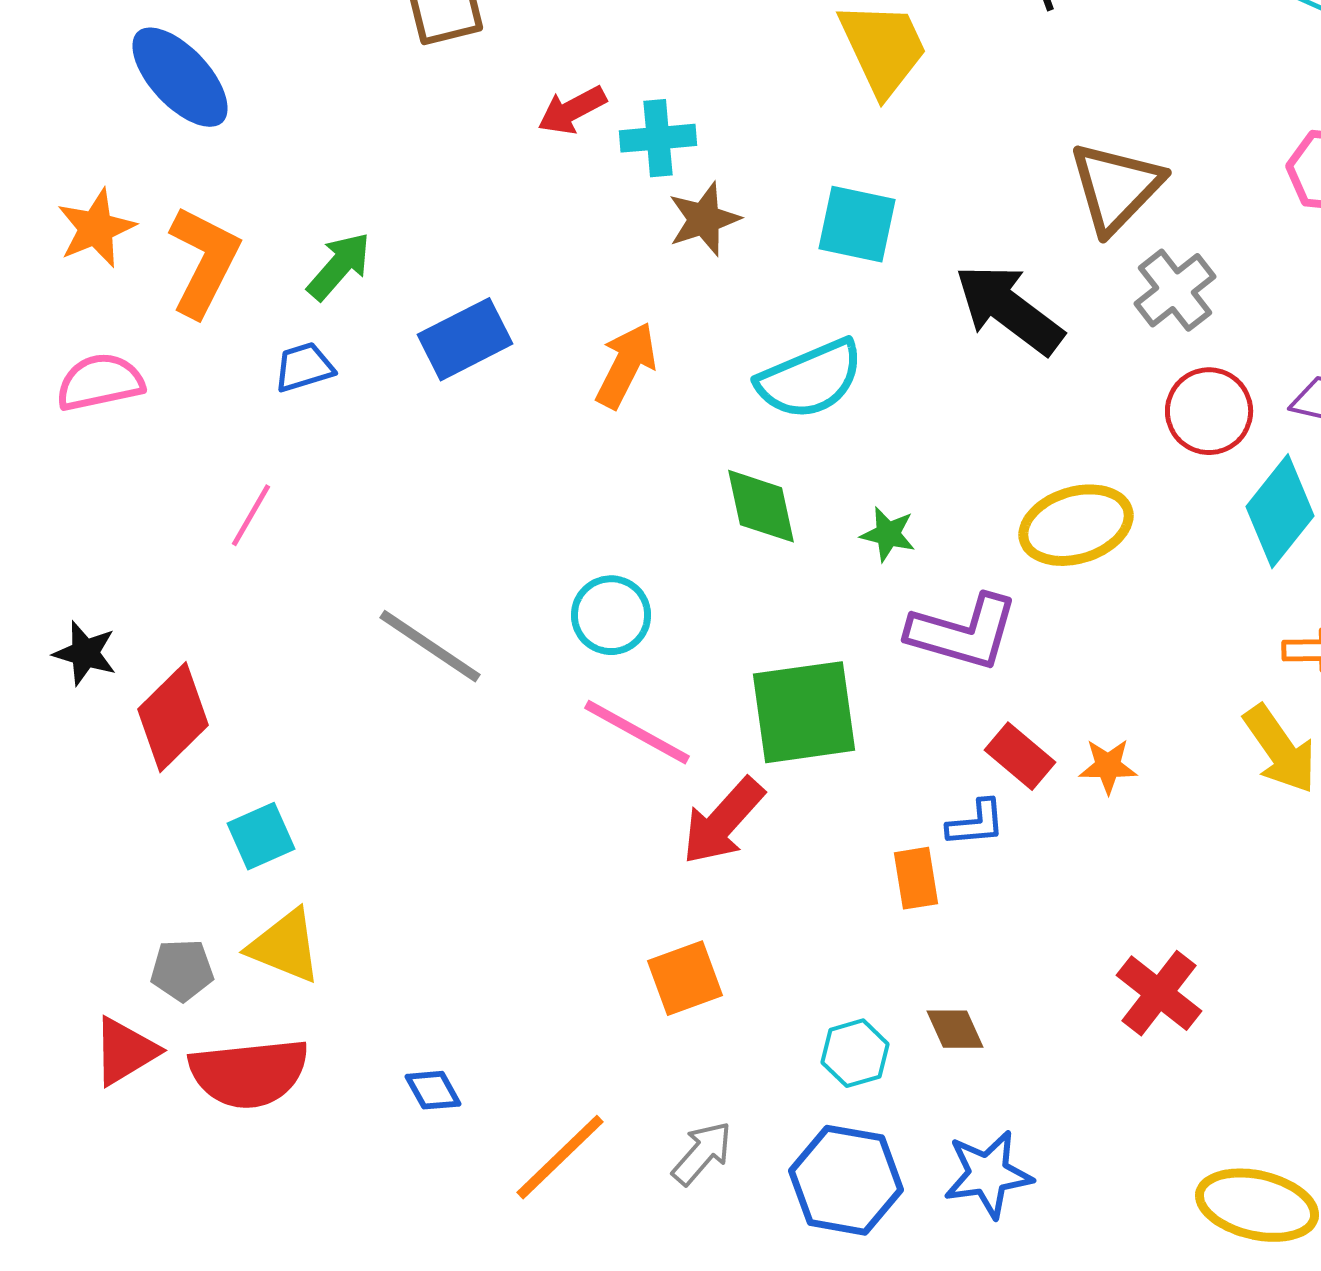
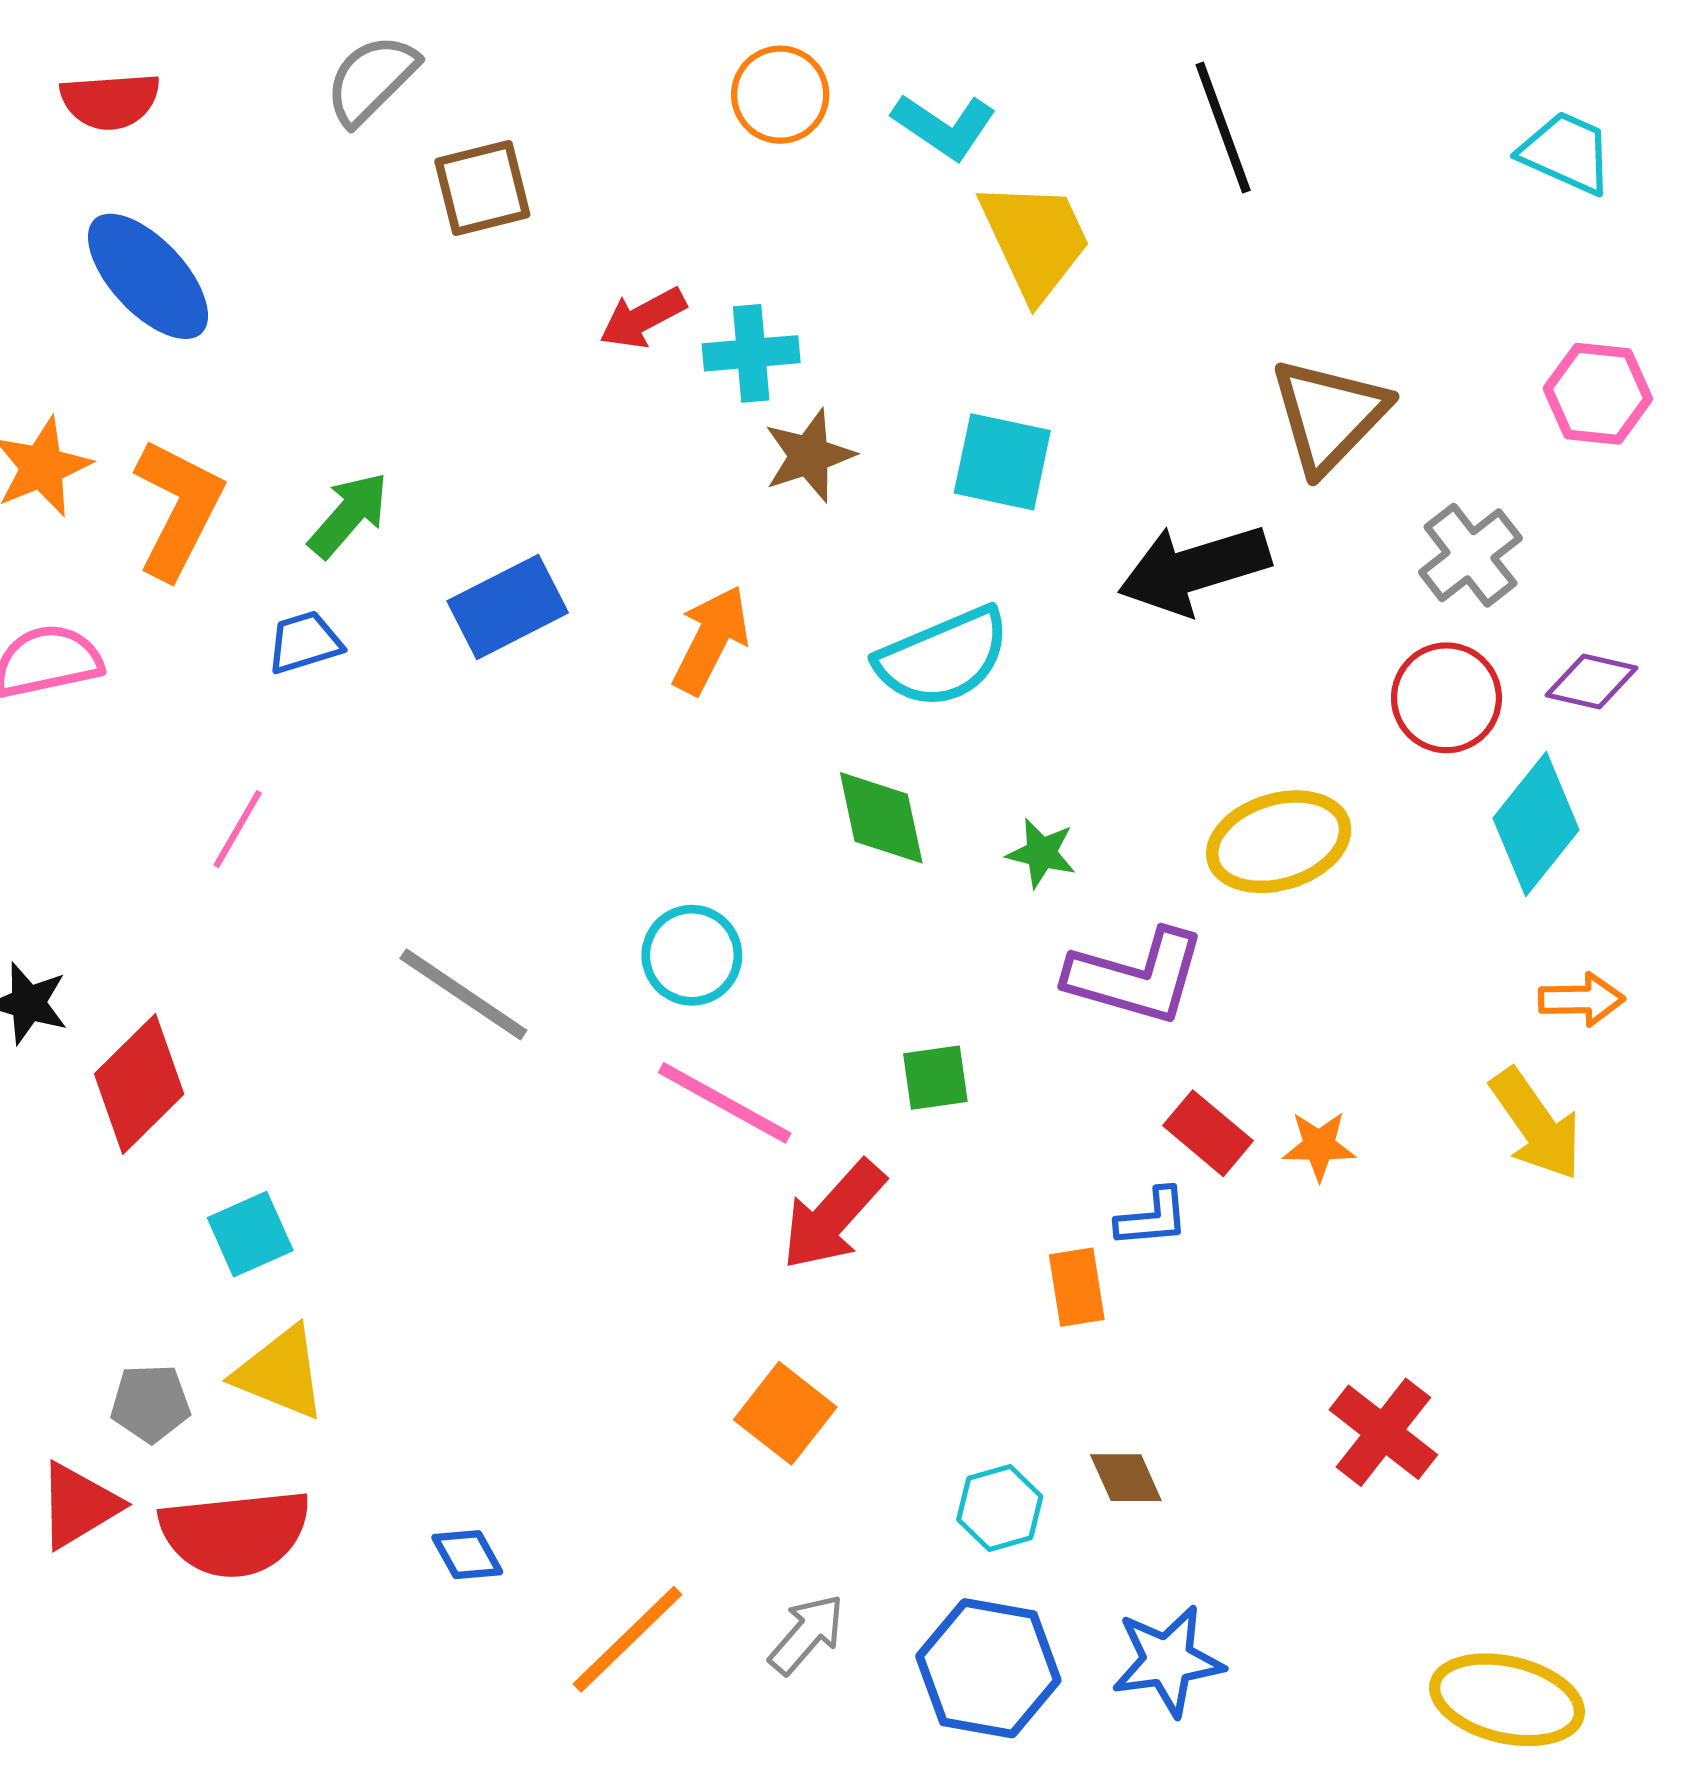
gray cross: (1175, 290) -> (1470, 555), moved
black arrow: (1009, 309) -> (1194, 569), turned -54
green square: (804, 712) -> (935, 1078), size x0.5
orange square: (685, 978) -> (785, 1413), turned -32

